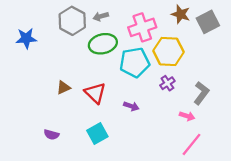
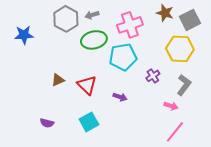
yellow hexagon: (169, 51) -> (180, 49), moved

